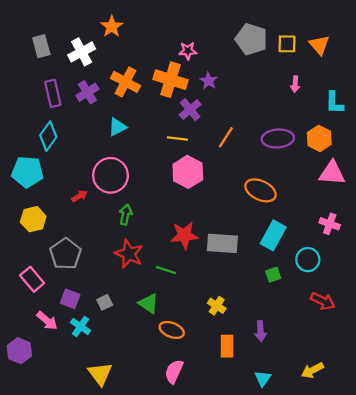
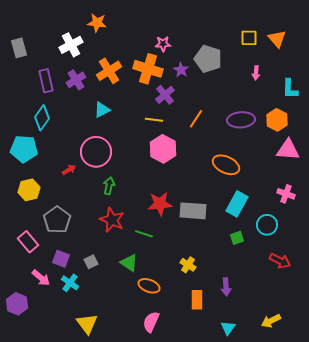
orange star: (112, 27) -> (97, 23), turned -30
gray pentagon: (251, 39) -> (208, 59), moved
gray rectangle: (41, 46) -> (19, 48), moved
orange cross: (126, 82) -> (109, 71), turned 30

